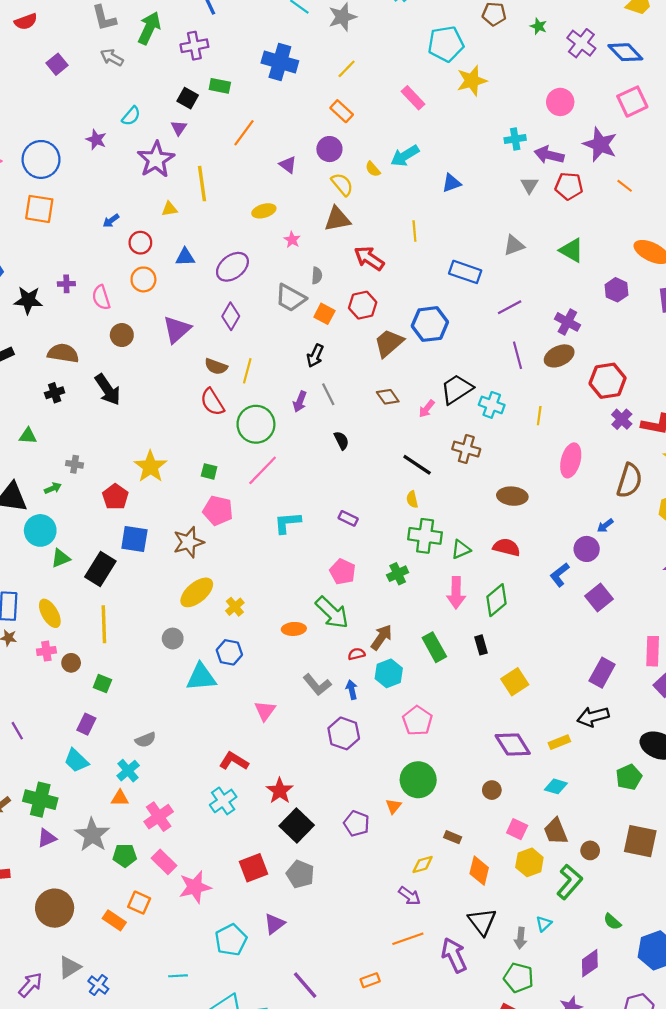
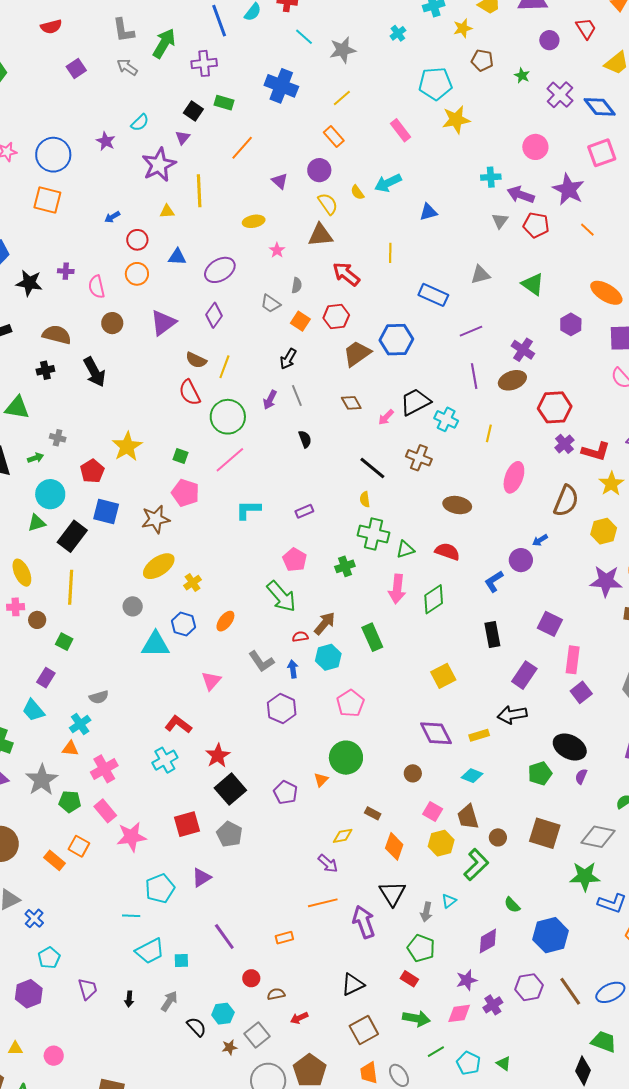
gray trapezoid: (290, 298) -> (271, 304), size x0.7
green triangle: (28, 436) -> (17, 408), size x1.5
purple rectangle: (348, 518) -> (304, 511), turned -54
cyan circle: (40, 530) -> (50, 494), moved
purple square: (599, 598) -> (550, 624), moved, turned -30
orange ellipse: (294, 629) -> (225, 621), moved, turned -55
black rectangle: (481, 645) -> (492, 635), moved, size x1.4
cyan line: (178, 976) -> (131, 916), moved

